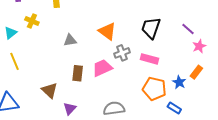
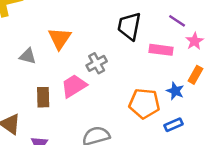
orange triangle: (107, 31) -> (60, 38), moved, turned 36
gray triangle: (70, 40) -> (28, 56), turned 32
pink rectangle: (150, 59) -> (161, 50), moved
blue rectangle: (174, 108) -> (174, 125), turned -48

